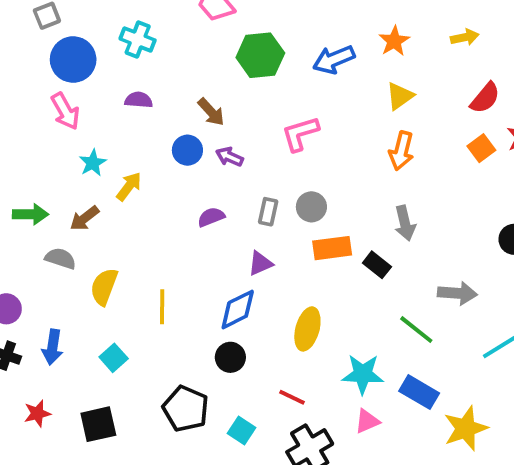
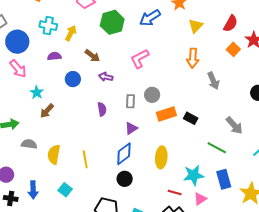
yellow triangle: (400, 96) -> (196, 26), moved
blue circle: (187, 150) -> (73, 79), moved
yellow arrow: (129, 186) -> (71, 33), moved
purple semicircle: (211, 217) -> (102, 109), turned 112
brown arrow: (84, 218) -> (47, 111), moved
gray arrow: (405, 223) -> (213, 81), moved
gray arrow: (457, 293) -> (234, 125), turned 54
blue rectangle: (419, 392) -> (224, 179), turned 54
red line: (292, 397) -> (175, 193), moved

